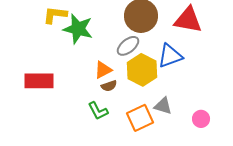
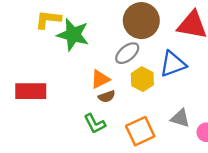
yellow hexagon: (142, 70) -> (142, 79), size x0.7
gray triangle: (163, 106) -> (180, 118), moved

